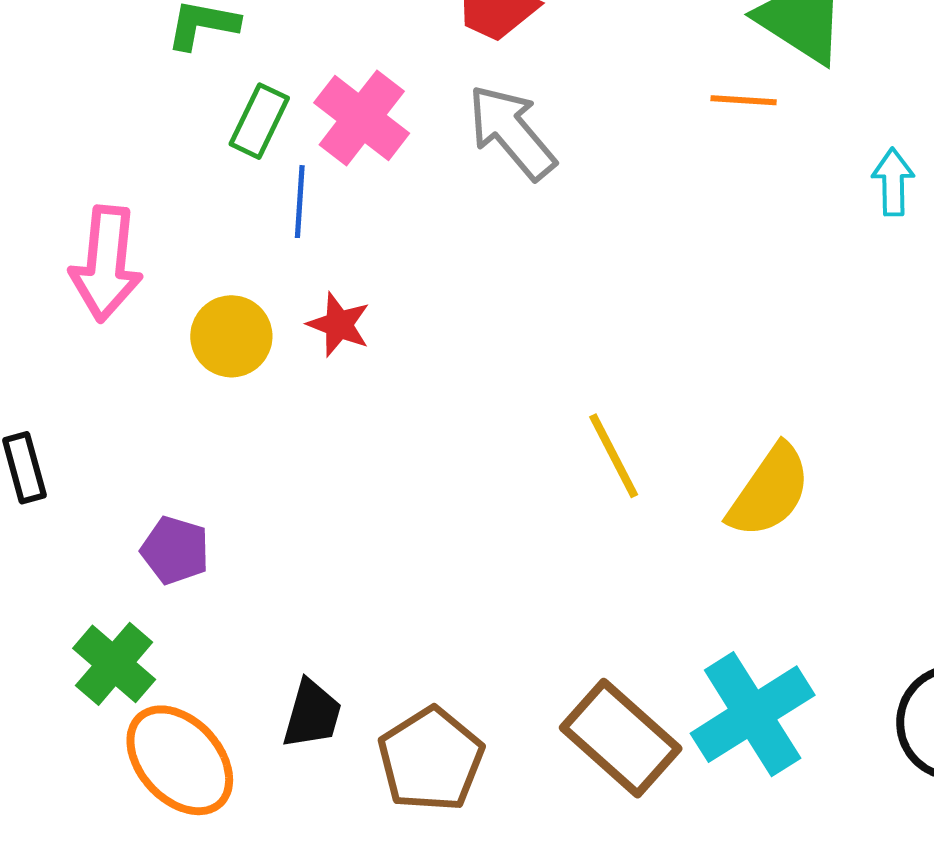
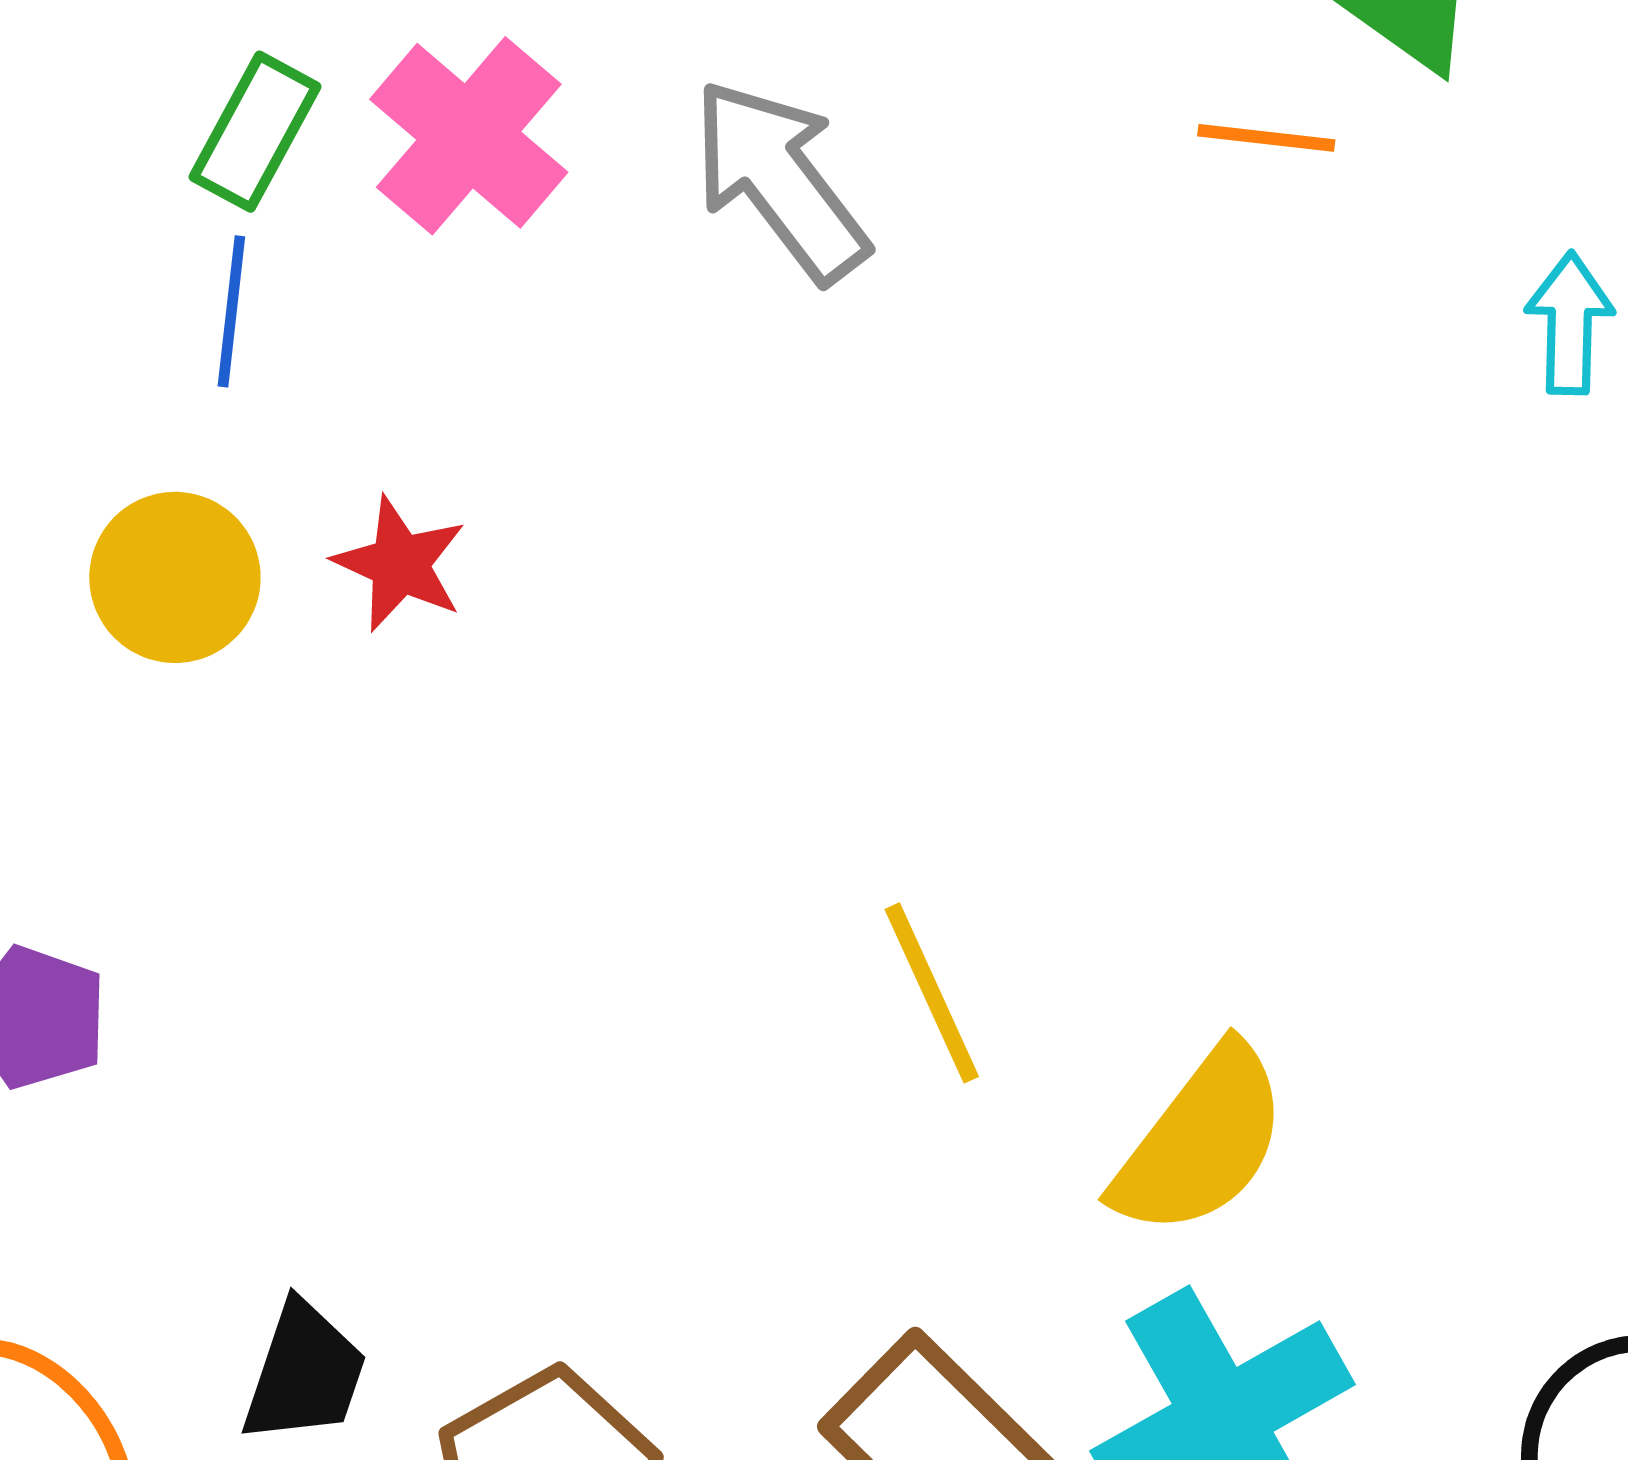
blue line: (300, 202) -> (231, 311), moved
yellow line: (614, 456) -> (932, 993), moved
yellow semicircle: (769, 491) -> (1201, 1141), moved

